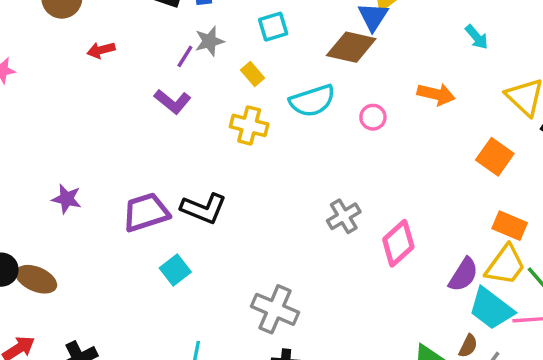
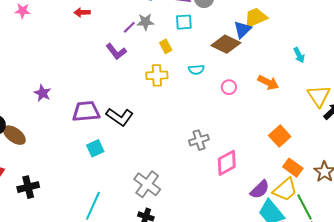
cyan semicircle: (312, 101) -> (196, 70), size x0.6
yellow cross: (249, 125) -> (157, 75), turned -30
orange square: (495, 157) -> (280, 136), moved

